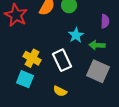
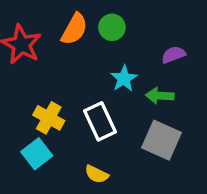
purple semicircle: (105, 21) -> (173, 55), turned -112
cyan square: (25, 79) -> (37, 154), turned 30

